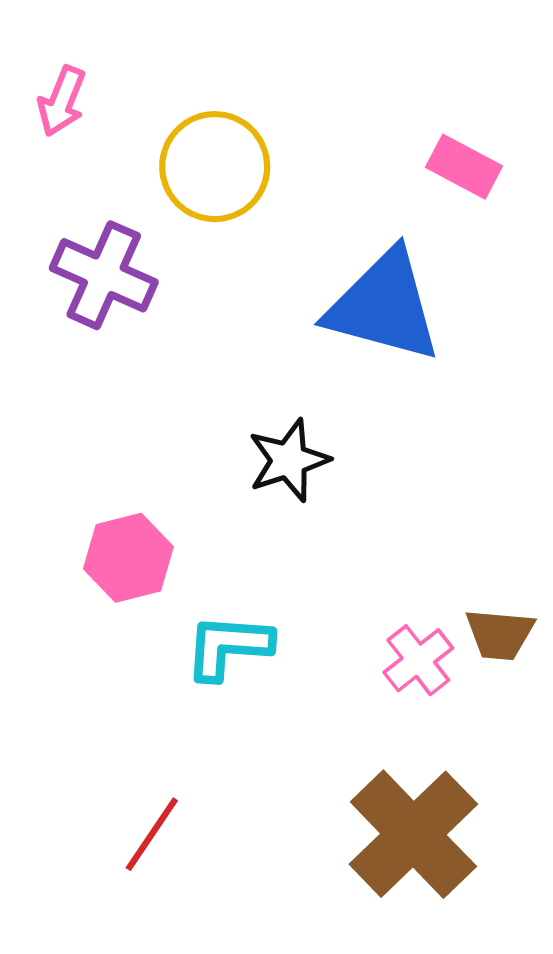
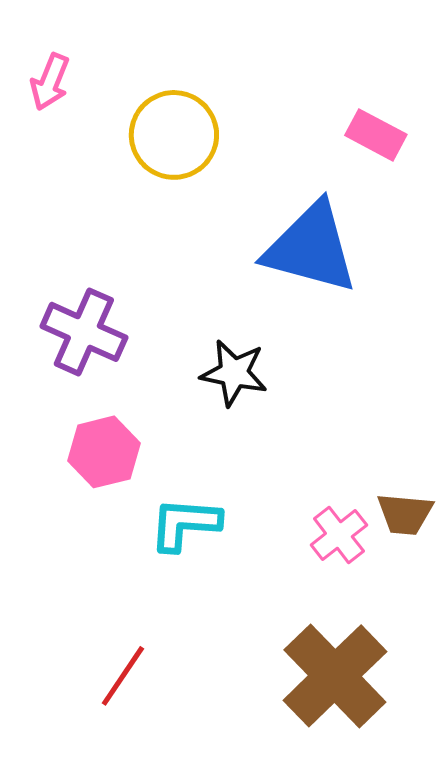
purple cross: (104, 275) -> (84, 332), moved
black star: (289, 460) -> (234, 373), turned 30

